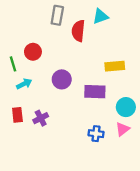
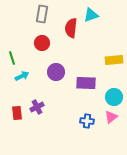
gray rectangle: (57, 15) -> (42, 14), moved
red circle: (33, 52) -> (42, 43), moved
yellow rectangle: (115, 66) -> (114, 60), moved
red rectangle: (17, 115) -> (17, 113), moved

